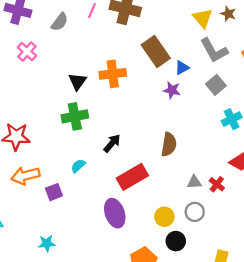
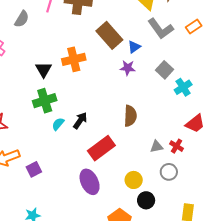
gray square: (216, 85) -> (164, 70), moved
cyan semicircle: (78, 166) -> (58, 124), moved
gray circle: (195, 212) -> (169, 172), moved

